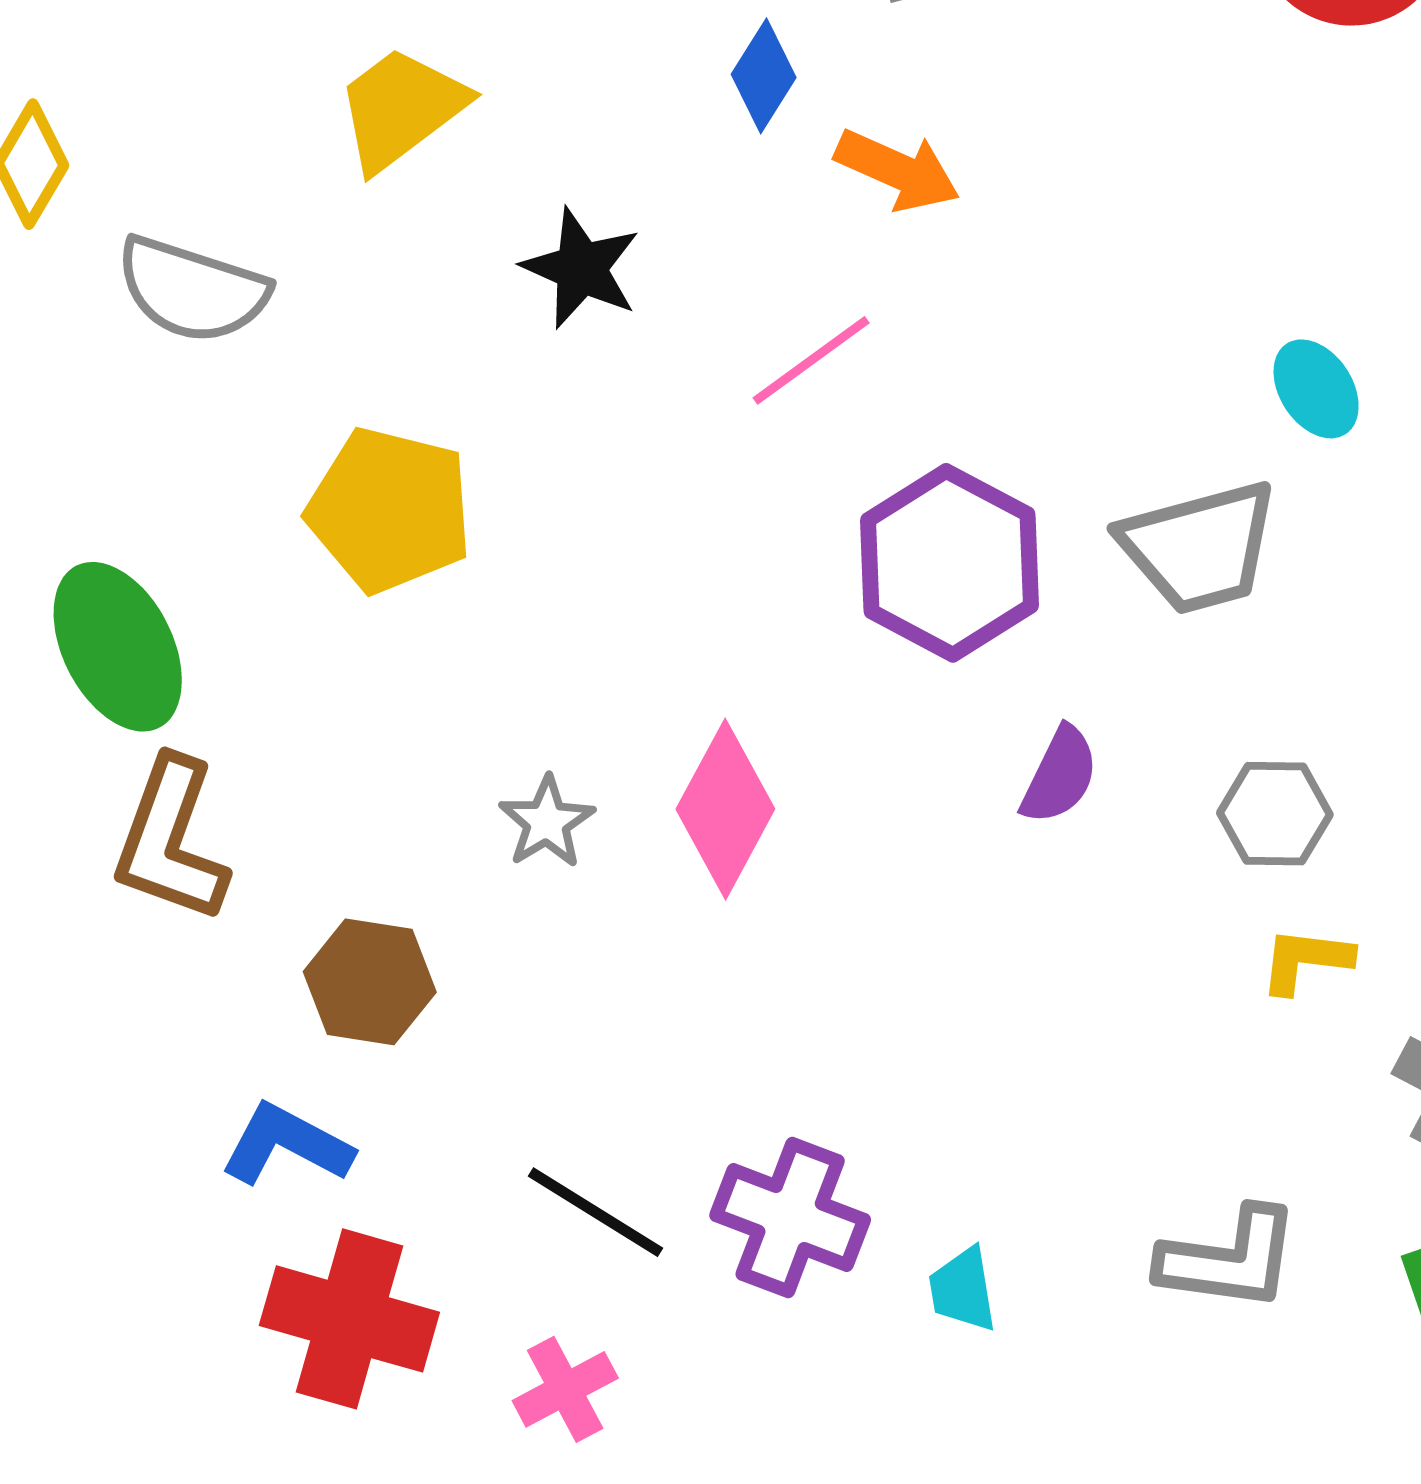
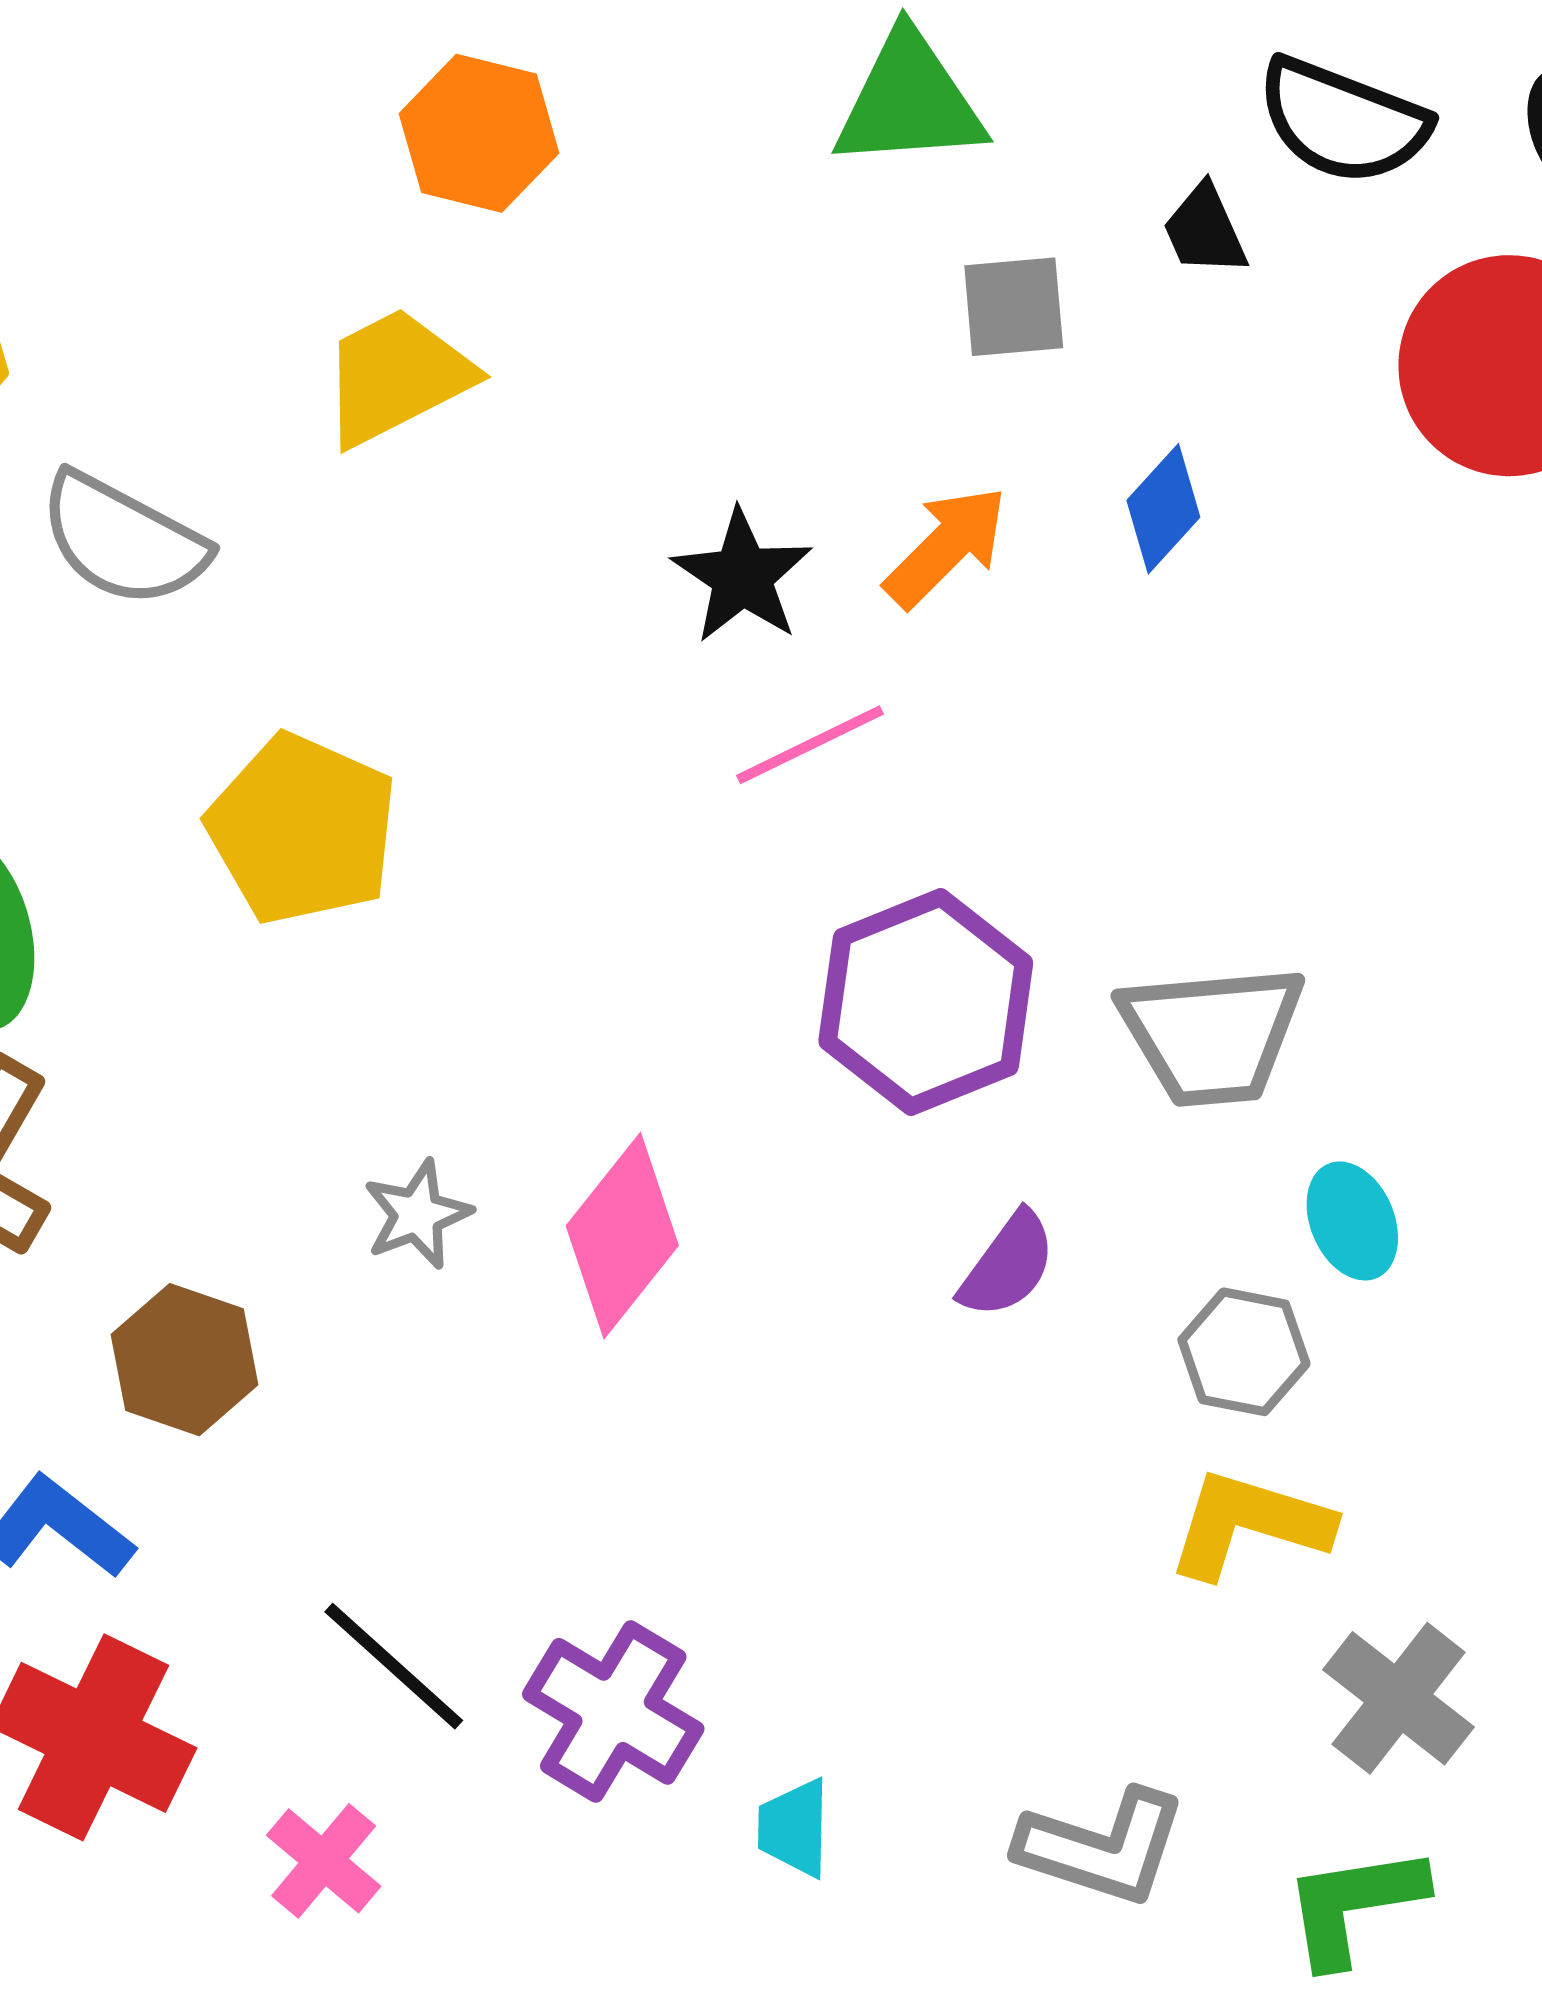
blue diamond: (764, 76) -> (1163, 509), moved
orange arrow: (897, 170) -> (946, 547), turned -79
black star: (581, 268) -> (742, 576), moved
cyan ellipse: (1316, 389) -> (1352, 1221), moved
yellow L-shape: (1306, 960) -> (1249, 1524), size x1.5
pink cross: (565, 1389) -> (324, 1861), turned -32

